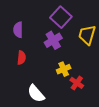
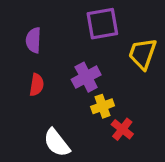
purple square: (61, 17) -> (102, 24), turned 35
purple cross: (53, 40) -> (86, 77), moved

